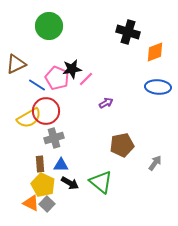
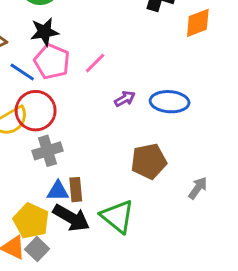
black star: (72, 69) -> (45, 32), moved
blue ellipse: (158, 87) -> (170, 102), moved
brown rectangle: (40, 164) -> (76, 190), moved
black arrow: (70, 183) -> (71, 218), size x1.4

